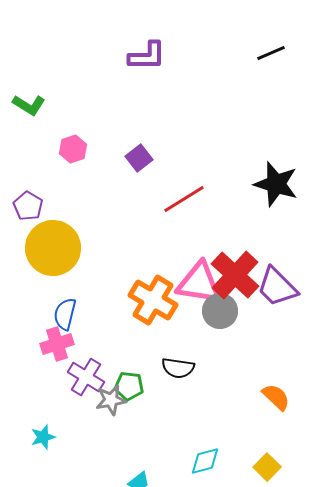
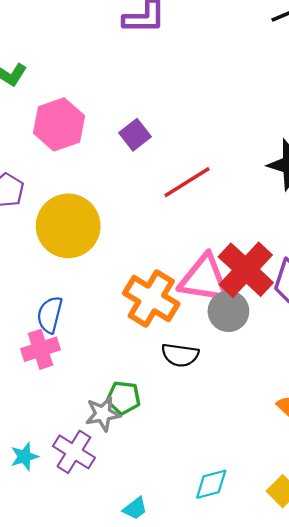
pink hexagon: (73, 149) -> (59, 124), size x1.6
yellow circle: (53, 248) -> (68, 226), moved
black semicircle: (178, 368) -> (180, 355), moved
purple cross: (86, 377) -> (74, 452), moved

